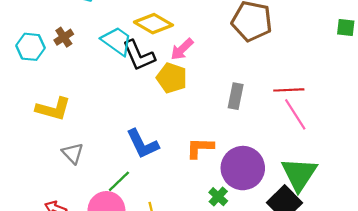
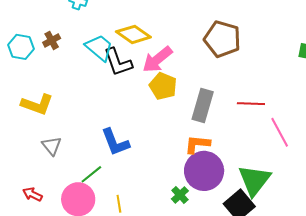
pink arrow: (182, 49) -> (157, 60), size x1.4
yellow pentagon: (172, 78) -> (163, 86), moved
gray rectangle: (236, 96) -> (203, 106), size x1.4
pink line: (295, 114) -> (280, 132), moved
orange L-shape: (200, 148) -> (197, 144), moved

